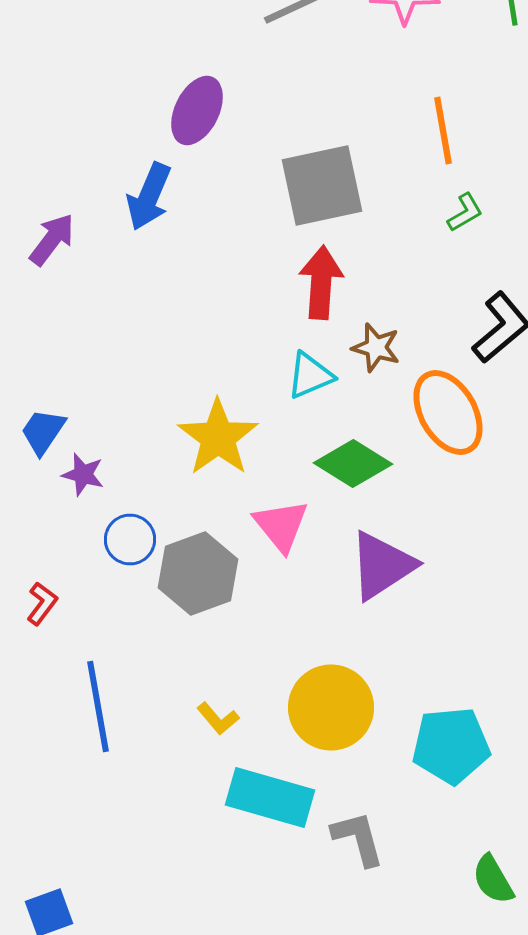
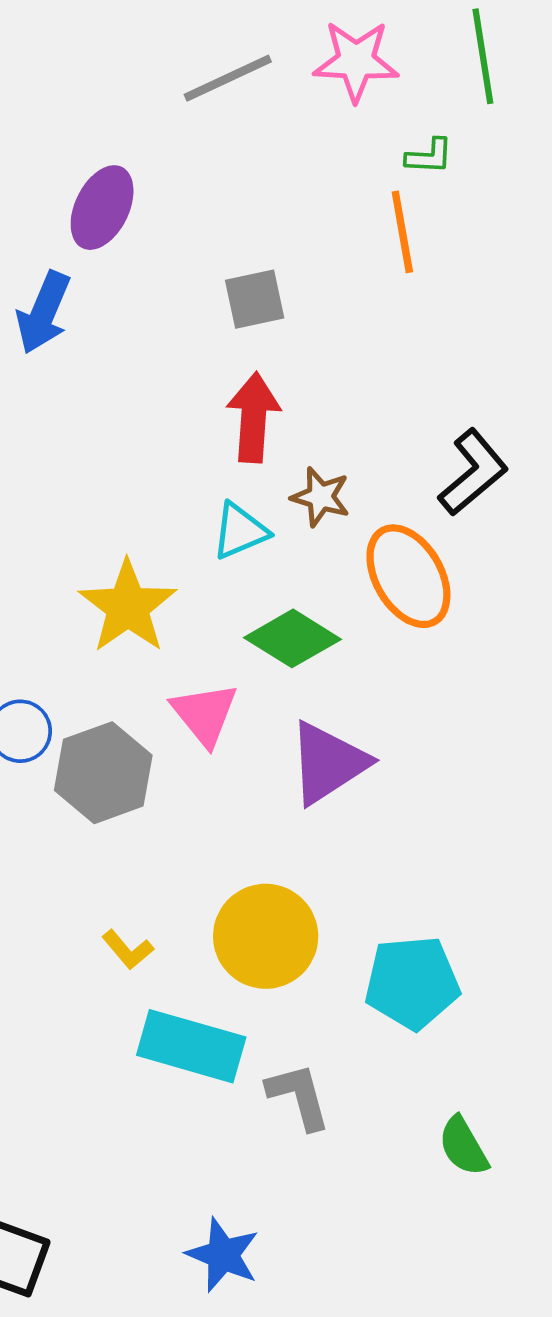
gray square: (322, 186) -> (255, 299), size x0.6
green L-shape: (465, 212) -> (429, 156), moved, turned 33

